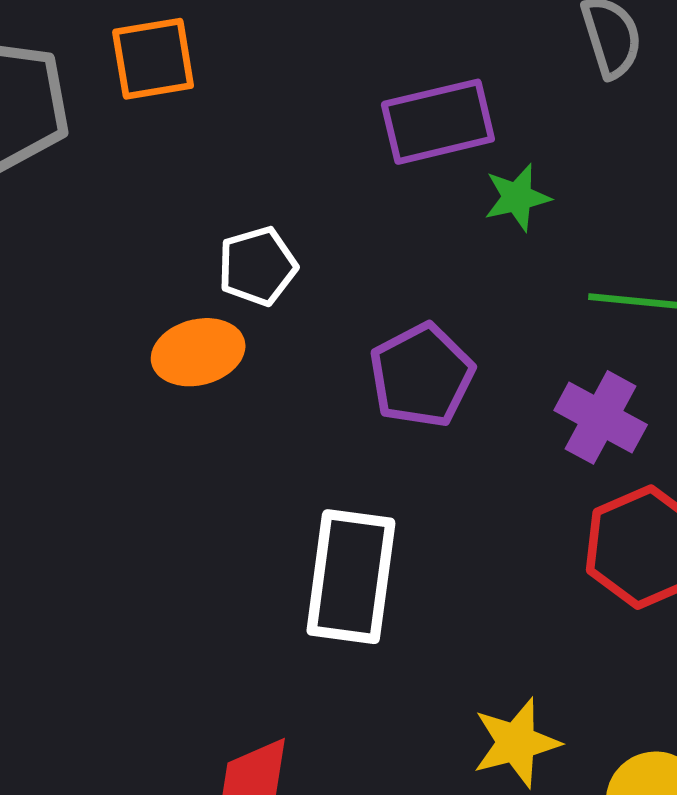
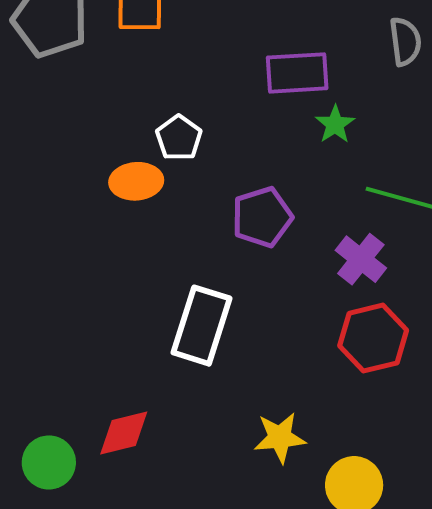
green star: (517, 197) -> (335, 124), turned -30
white pentagon: (257, 266) -> (179, 138), turned -30

